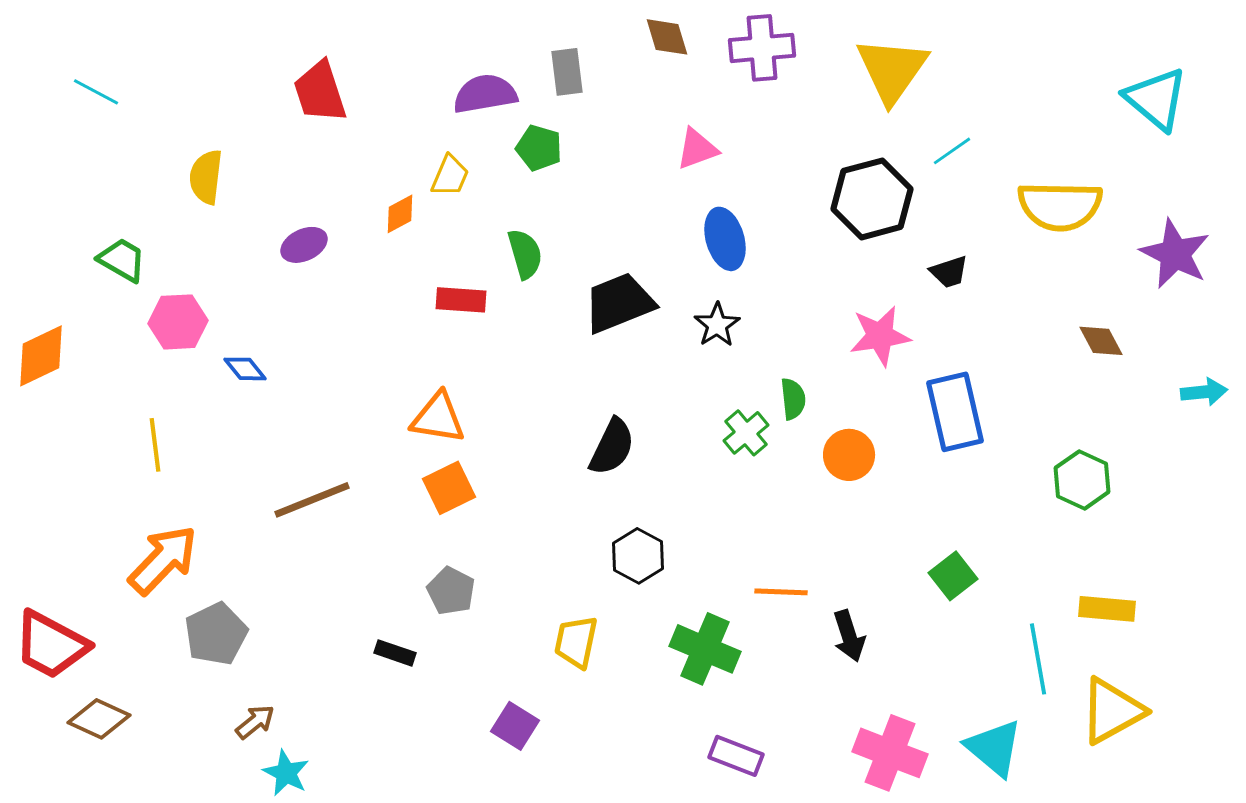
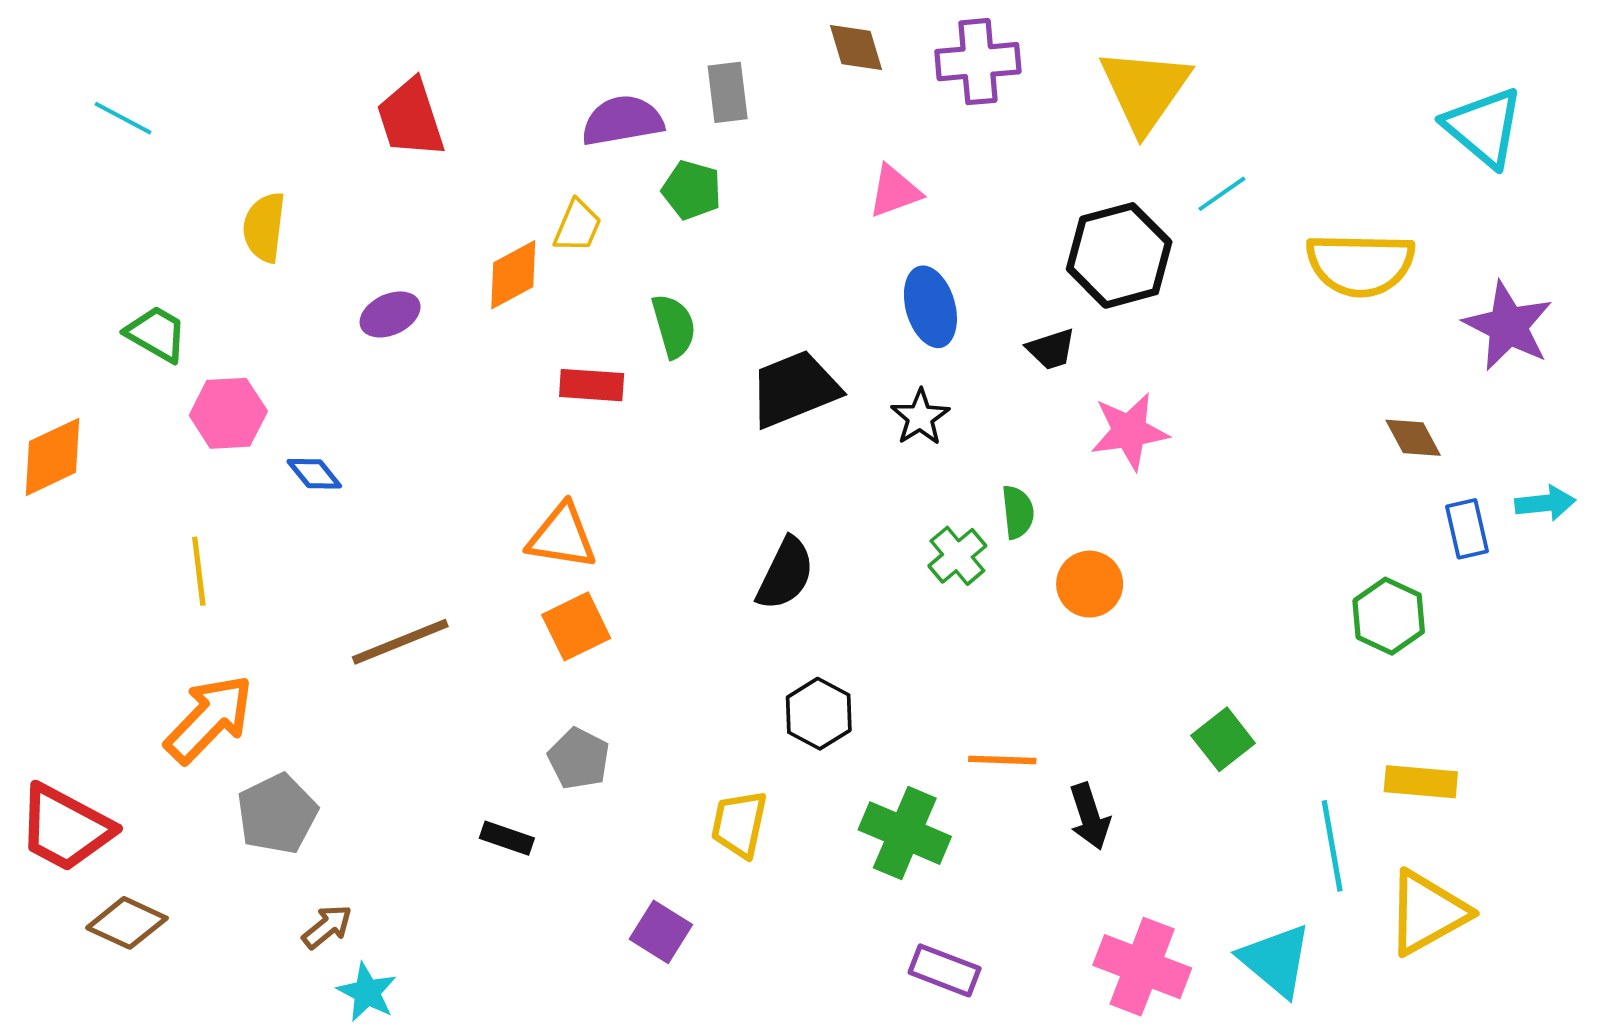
orange diamond: (400, 214) -> (513, 275), size x1.4
black trapezoid: (949, 272) -> (1051, 349), moved
blue rectangle: (955, 412) -> (1467, 529), moved, size x0.6

